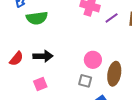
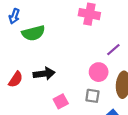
purple line: (112, 18) -> (113, 50), moved
pink square: (40, 84) -> (61, 101), moved

